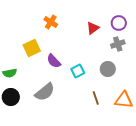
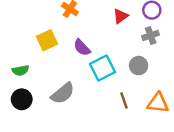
purple semicircle: (54, 61) -> (82, 48), moved
cyan square: (78, 71) -> (102, 68), size x1.5

